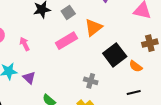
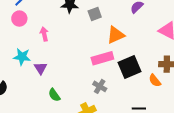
pink rectangle: (66, 41) -> (102, 58), moved
orange semicircle: (136, 66) -> (155, 81), moved

